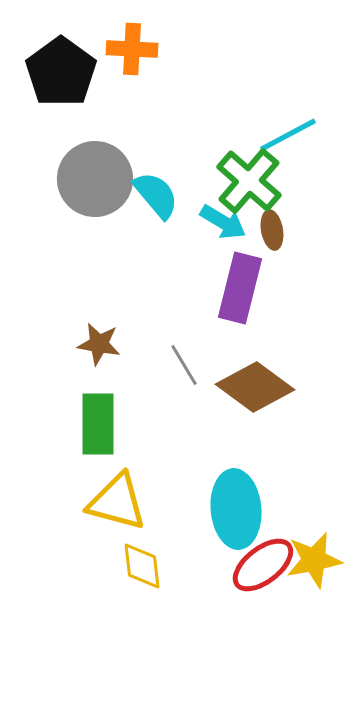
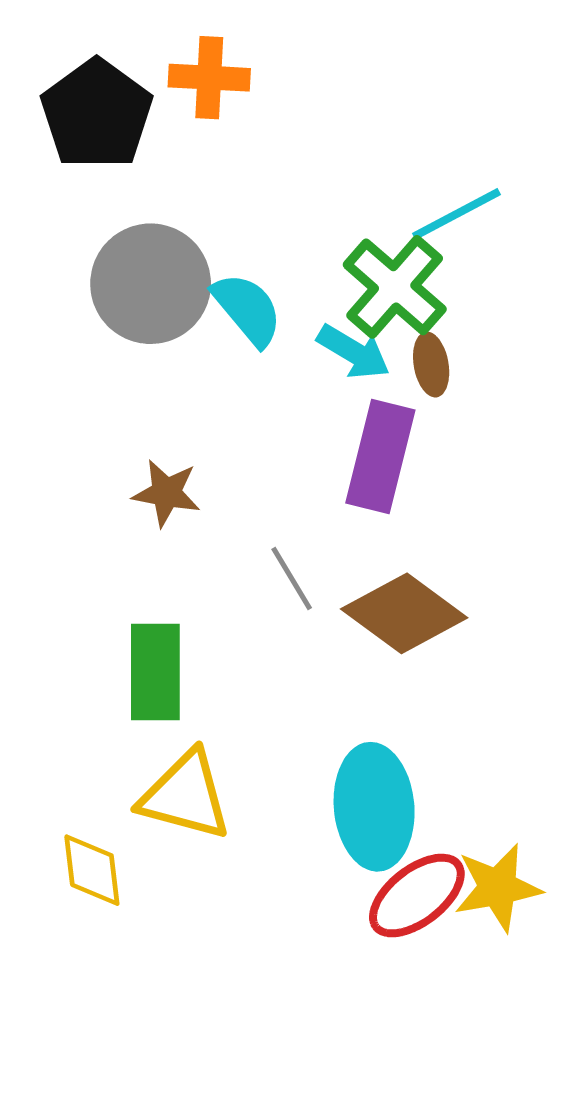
brown star: (99, 344) -> (166, 493), moved
yellow diamond: (142, 566) -> (92, 870), moved

